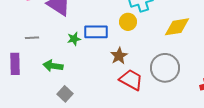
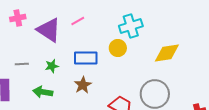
green star: (74, 39) -> (52, 66), moved
brown star: (119, 56) -> (83, 85), moved

